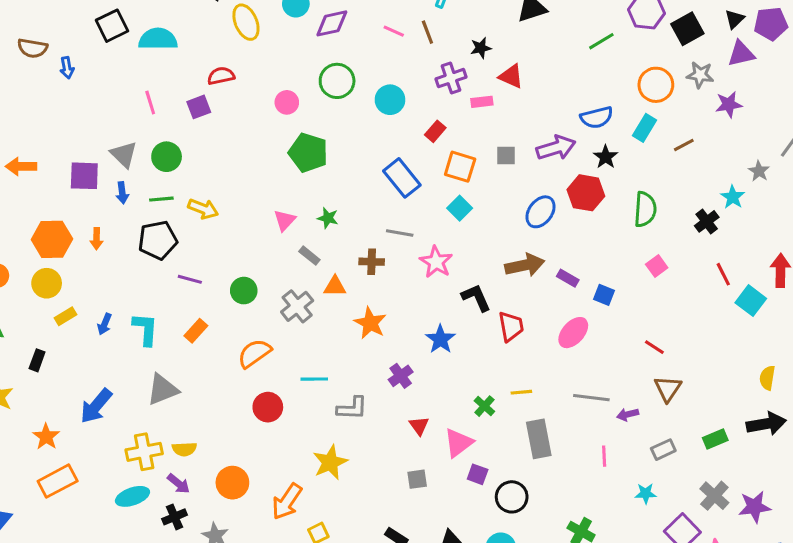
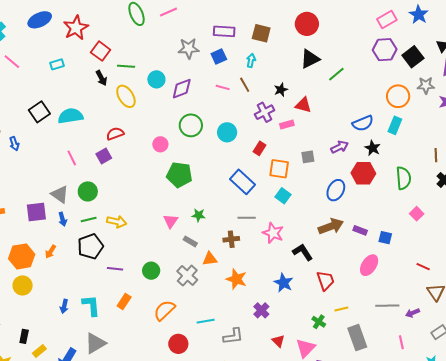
green line: (601, 41) -> (336, 74), moved
brown line: (684, 145) -> (436, 155), moved, turned -56
purple arrow: (556, 148) -> (340, 147), size x0.7
orange arrow: (97, 239) -> (51, 252), turned 40
yellow rectangle: (66, 316) -> (39, 351), moved
red trapezoid: (511, 326) -> (326, 280), moved
gray triangle: (162, 390) -> (95, 343), moved

